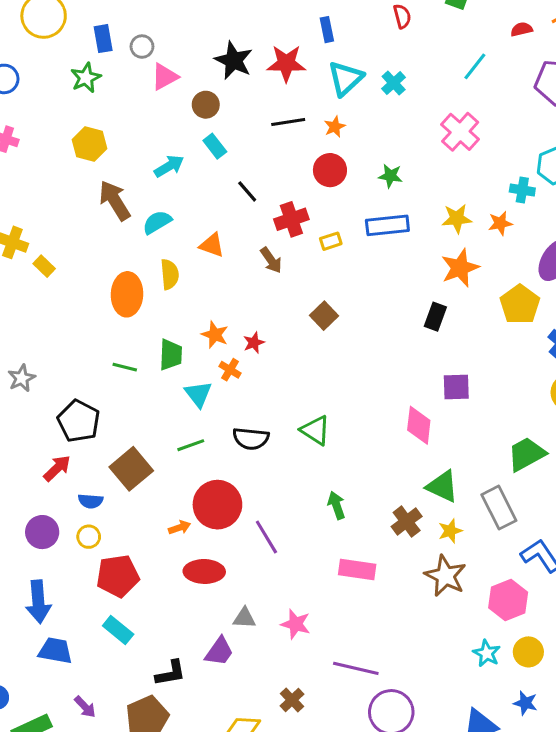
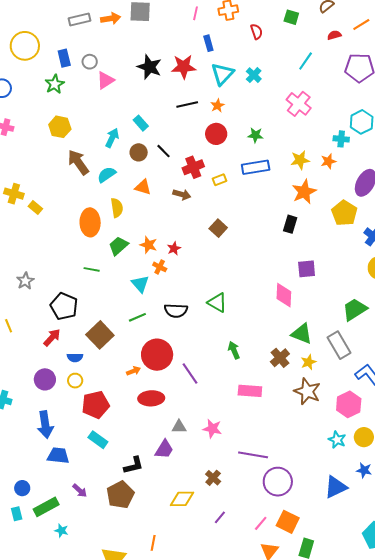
brown circle: (206, 105) -> (139, 152), moved
cyan arrow: (169, 166) -> (112, 138), turned -30
brown arrow: (271, 260) -> (182, 194), turned -36
green trapezoid: (171, 355) -> (118, 246), moved, turned -130

